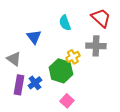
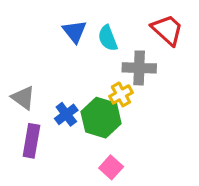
blue triangle: (34, 37) -> (75, 31), moved
gray cross: (96, 46) -> (139, 68), moved
blue cross: (35, 83) -> (66, 114), moved

